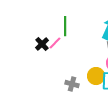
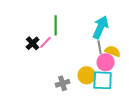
gray cross: (72, 84) -> (63, 83), turned -32

